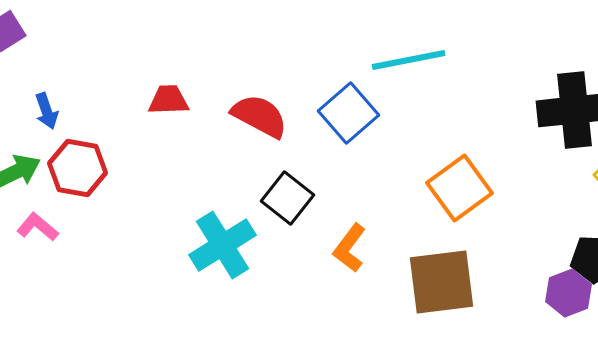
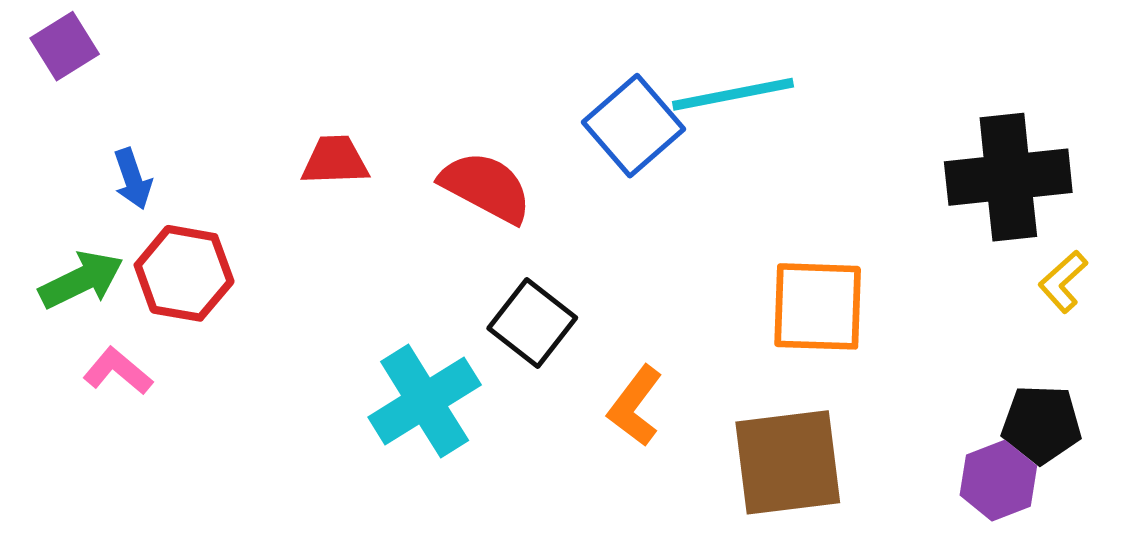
blue square: (349, 113) -> (634, 126), moved
orange square: (460, 188) -> (818, 306), turned 38

